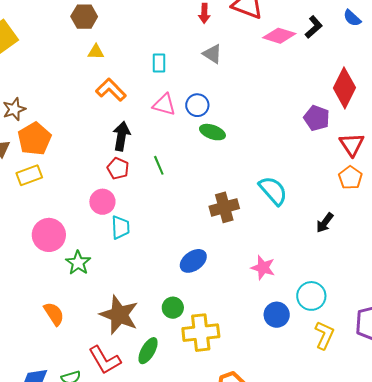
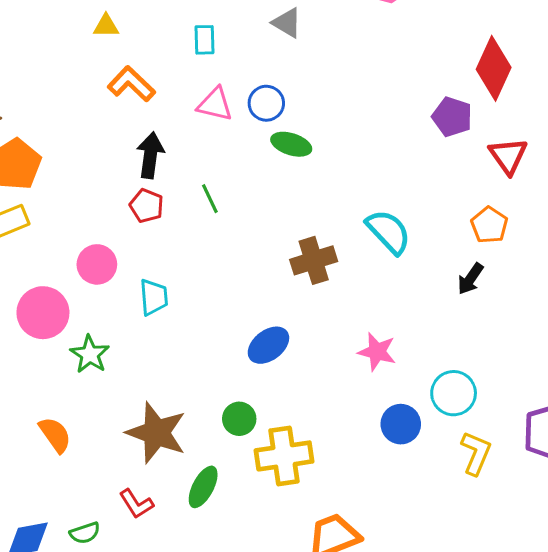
orange pentagon: (350, 178) -> (489, 225), moved
pink circle: (102, 202) -> (97, 264), moved
red L-shape: (105, 360) -> (136, 504), size x0.7

